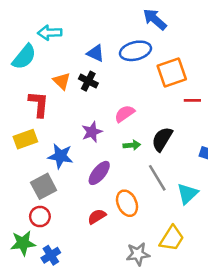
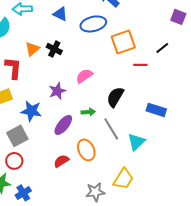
blue triangle: (96, 53) -> (60, 14), moved
orange triangle: (62, 81) -> (32, 49), turned 35
green arrow: (132, 145) -> (88, 112), moved

